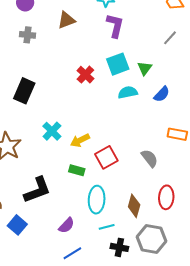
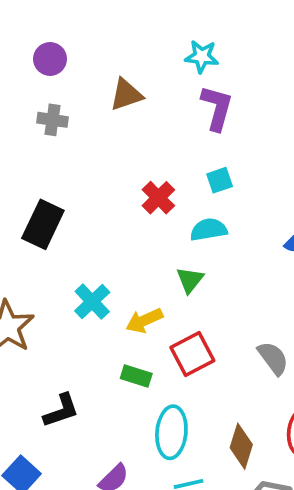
cyan square: (118, 64) -> (220, 180), size x0.6
green triangle: (145, 68) -> (190, 280), moved
cyan semicircle: (128, 92) -> (209, 230), moved
black L-shape: (37, 190) -> (61, 410), size x0.7

